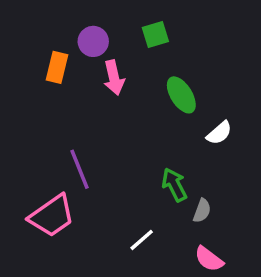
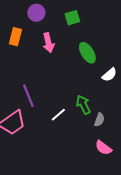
purple circle: (93, 41) -> (36, 13), moved
white line: (142, 240) -> (58, 115), moved

